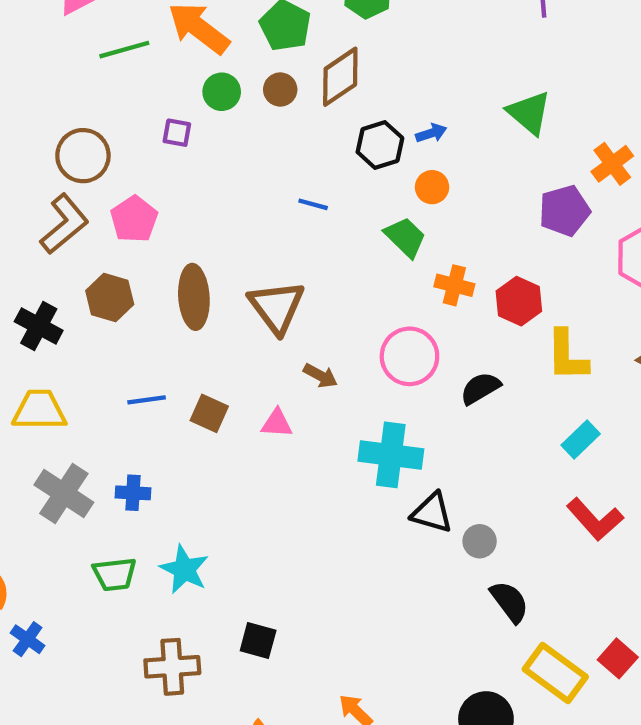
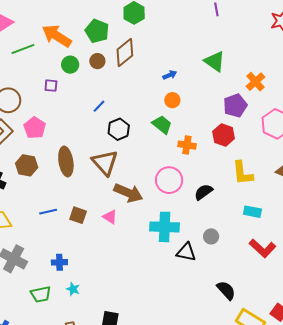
black hexagon: (380, 145) -> (119, 129), moved
blue line: (313, 204) -> (99, 106), moved, turned -56
red hexagon: (519, 301) -> (224, 135), moved
brown arrow: (320, 376) -> (128, 193), size x1.8
pink triangle: (277, 423) -> (110, 217), turned 35
cyan rectangle: (581, 440) -> (252, 212), turned 60
blue cross: (133, 493) -> (59, 262), moved
gray circle: (480, 541) -> (211, 236), moved
cyan star: (184, 569) -> (73, 289), size x0.6

